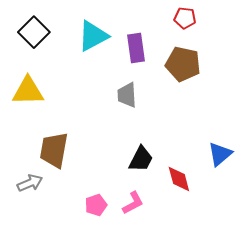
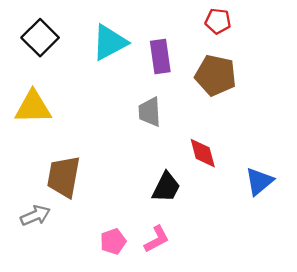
red diamond: (179, 179) -> (203, 153), moved

